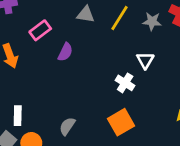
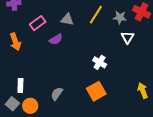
gray triangle: (86, 14) -> (67, 19), moved
purple semicircle: (65, 52) -> (56, 39), turned 32
white triangle: (145, 60) -> (128, 37), moved

